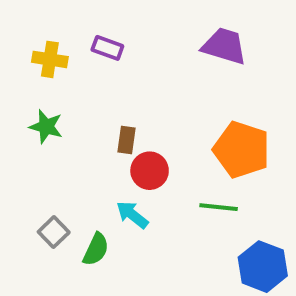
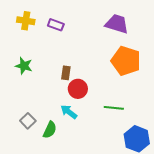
yellow cross: (50, 59) -> (26, 21), moved
orange pentagon: (242, 150) -> (126, 61), moved

